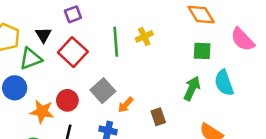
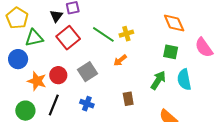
black triangle: (43, 35) -> (56, 16), moved
green line: (116, 42) -> (103, 34), turned -60
orange arrow: (126, 105) -> (120, 60), moved

